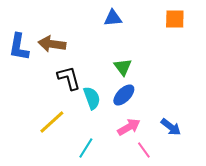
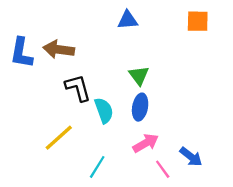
blue ellipse: (124, 95) -> (140, 107), turned -35
blue arrow: (171, 127) -> (191, 157), moved

